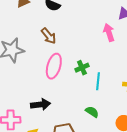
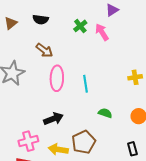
green cross: (82, 68) -> (80, 26), moved
cyan line: (98, 81) -> (85, 84), moved

